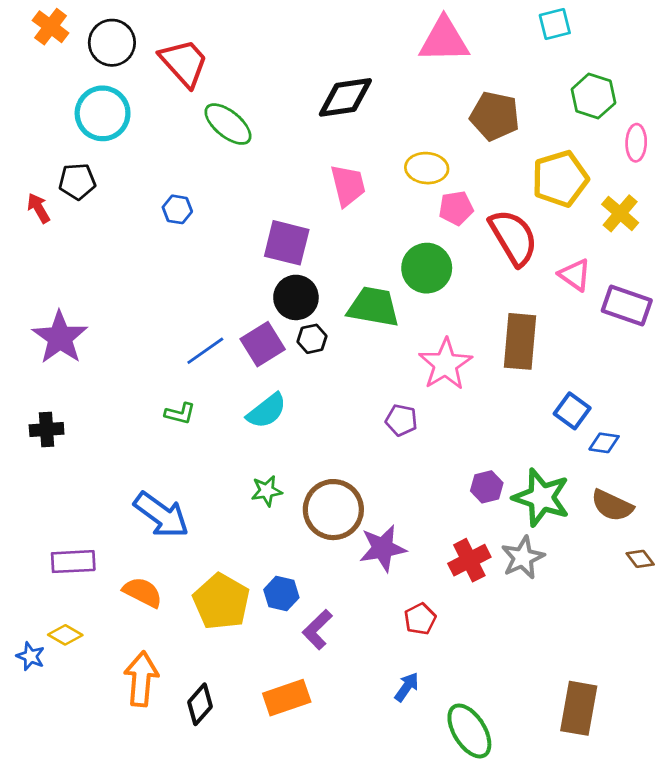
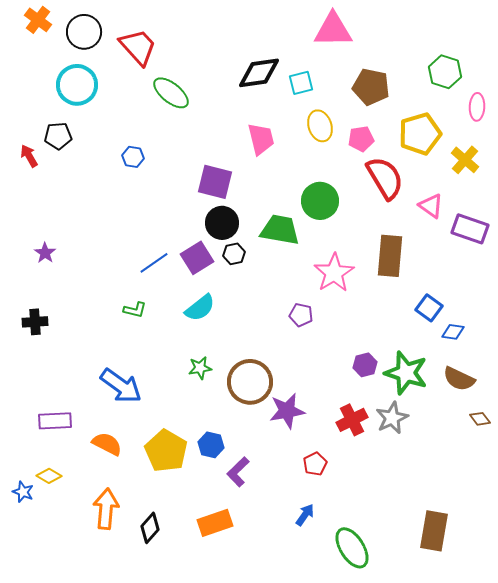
cyan square: (555, 24) -> (301, 83), moved
yellow ellipse: (427, 168) -> (320, 126), turned 68
pink pentagon: (456, 208) -> (361, 139), moved
purple star: (60, 337) -> (45, 253), size x0.5

